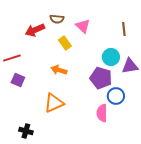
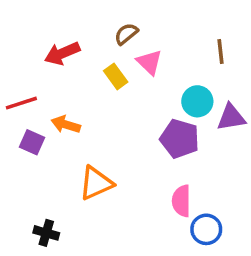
brown semicircle: (57, 19) -> (126, 34), moved, turned 136
pink triangle: (83, 26) -> (149, 62), moved
orange arrow: (59, 70) -> (66, 124), moved
blue circle: (116, 96) -> (206, 229), moved

